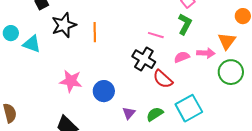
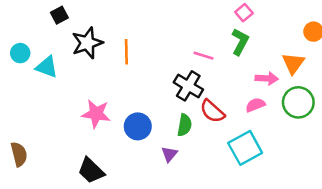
pink semicircle: (182, 57) -> (255, 105), moved
green semicircle: (155, 114) -> (185, 125), moved, turned 132

